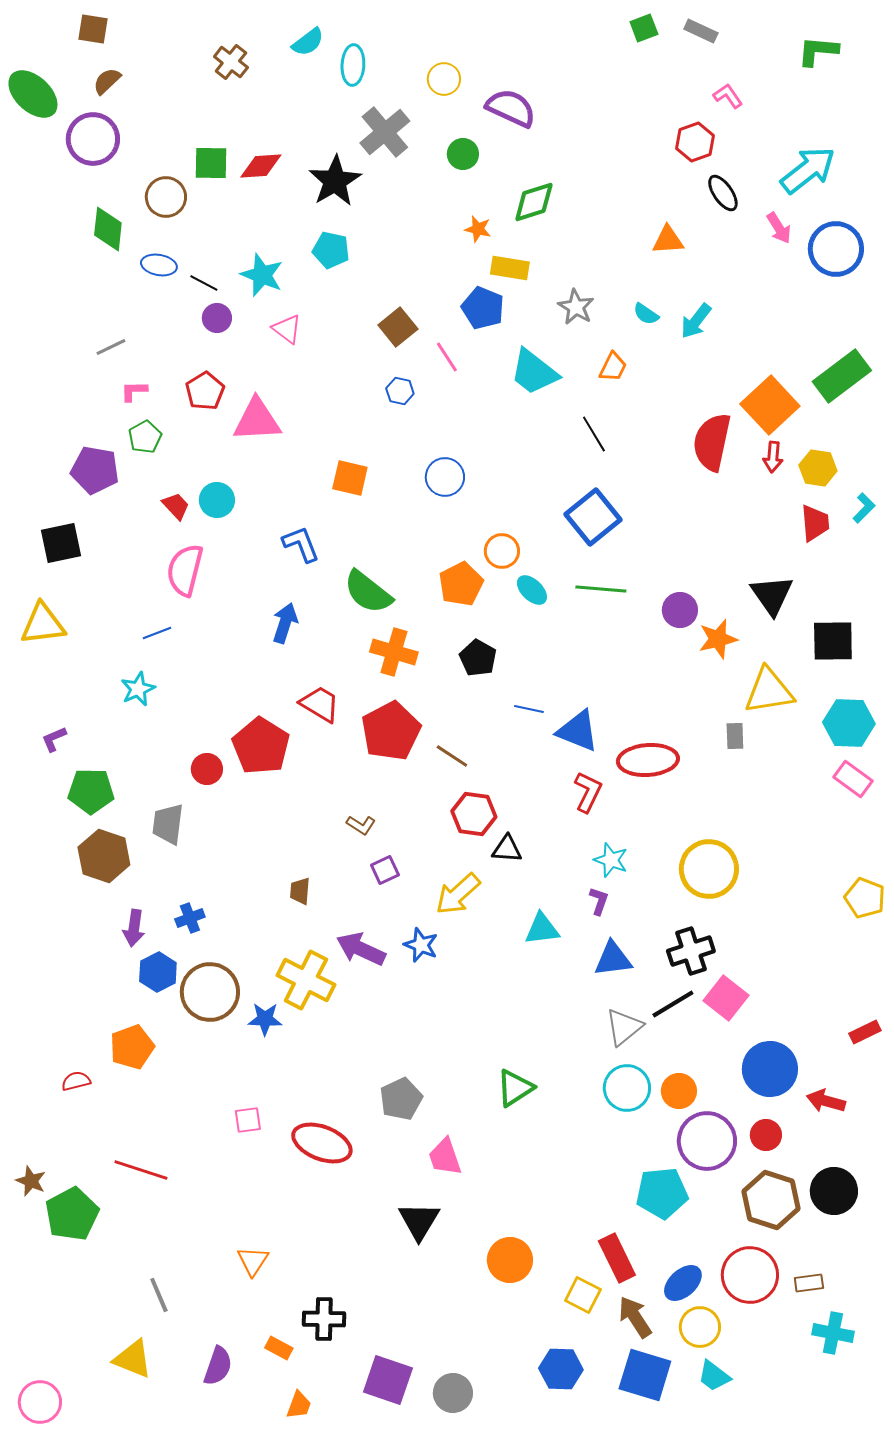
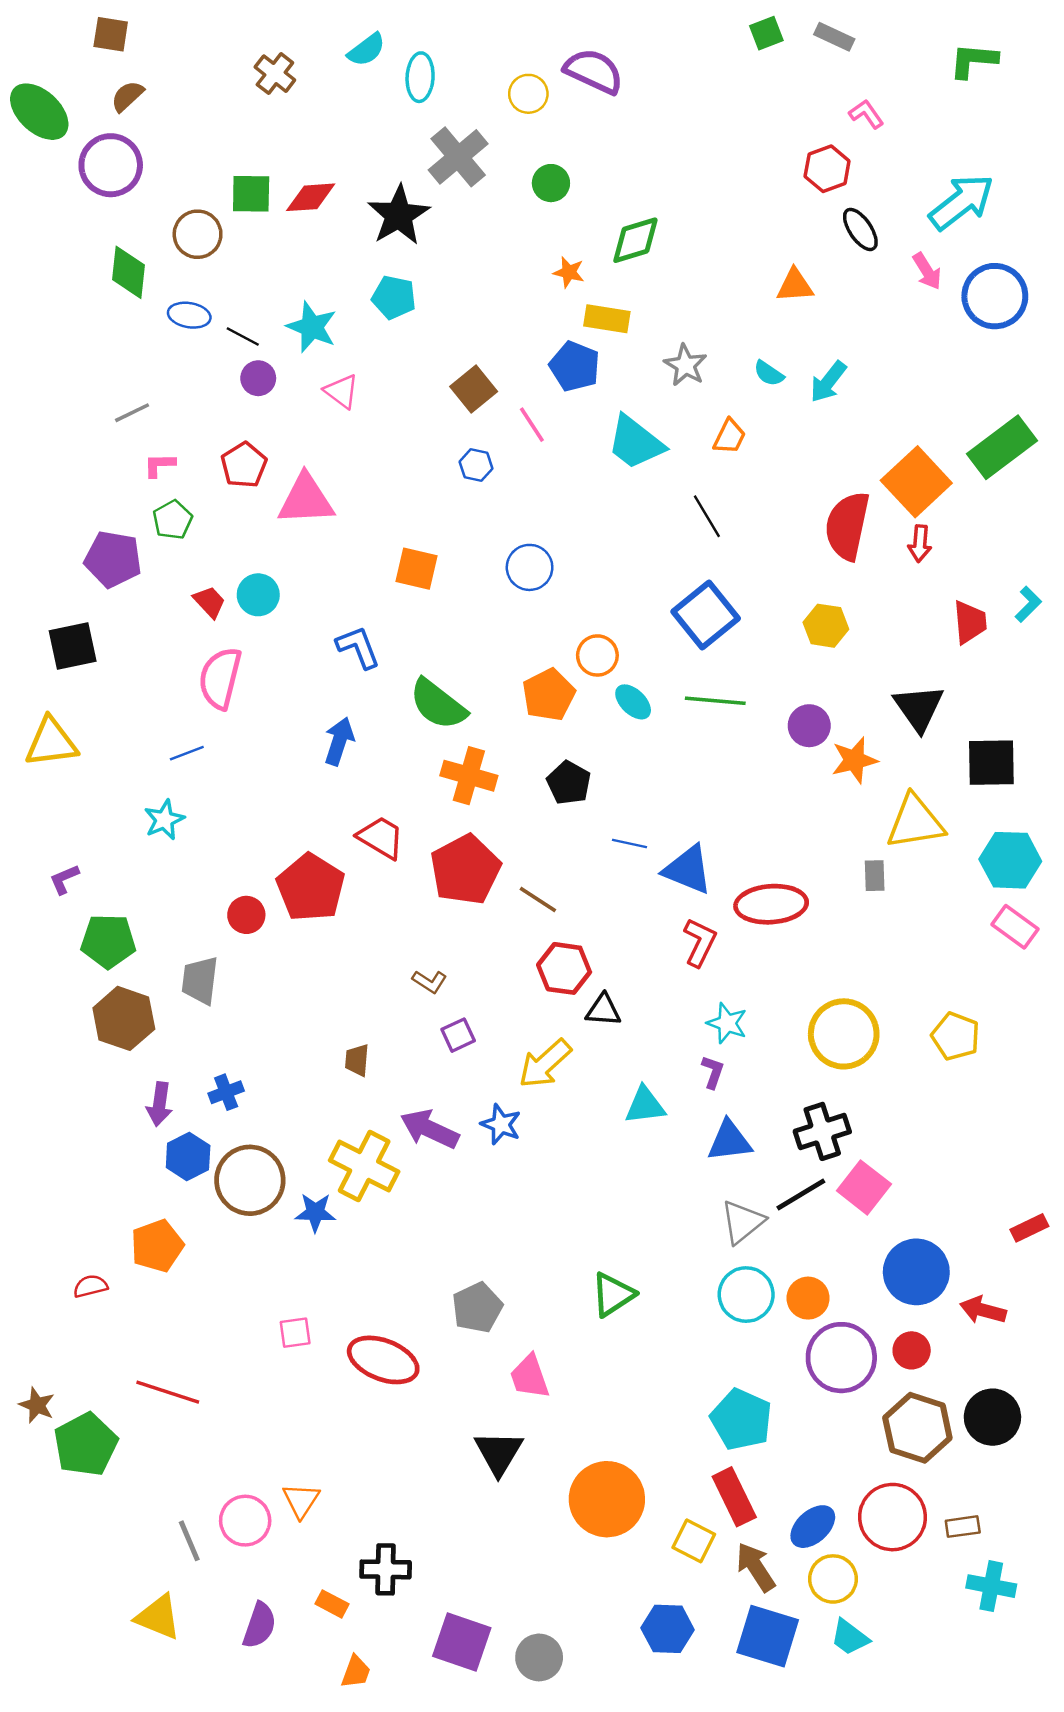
purple semicircle: (511, 108) -> (594, 71), moved
yellow hexagon: (818, 468) -> (826, 626), moved
yellow pentagon: (865, 898) -> (956, 1036), moved
cyan pentagon: (662, 1193) -> (741, 1419), moved, turned 30
orange circle: (510, 1260) -> (607, 1499), size x1.4
pink circle: (40, 1402) -> (245, 1521), moved

